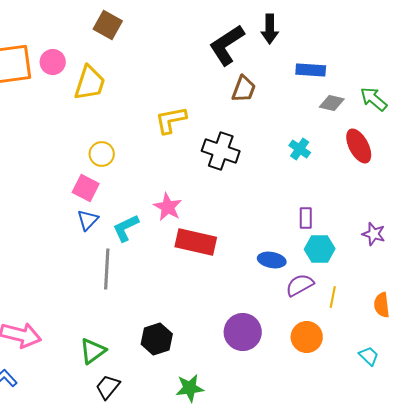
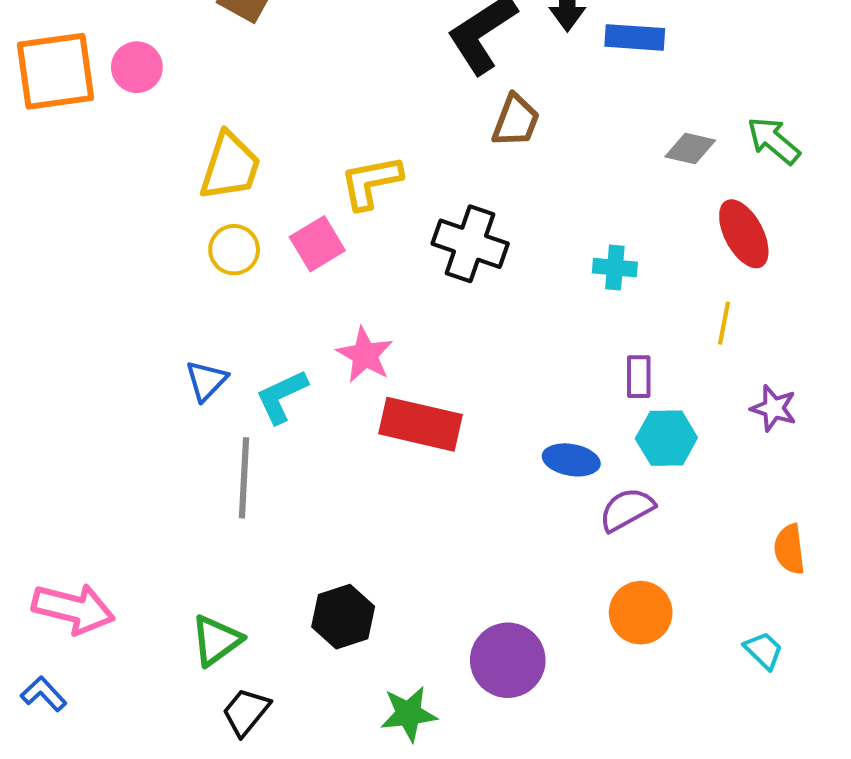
blue rectangle: (311, 70) -> (635, 37), moved
yellow trapezoid: (90, 83) -> (230, 166), moved
cyan cross: (300, 149) -> (615, 268), moved, turned -30
pink square: (86, 188) -> (317, 244), moved, turned 32
yellow line: (333, 297) -> (724, 323), moved
purple circle: (243, 332) -> (508, 660), moved

